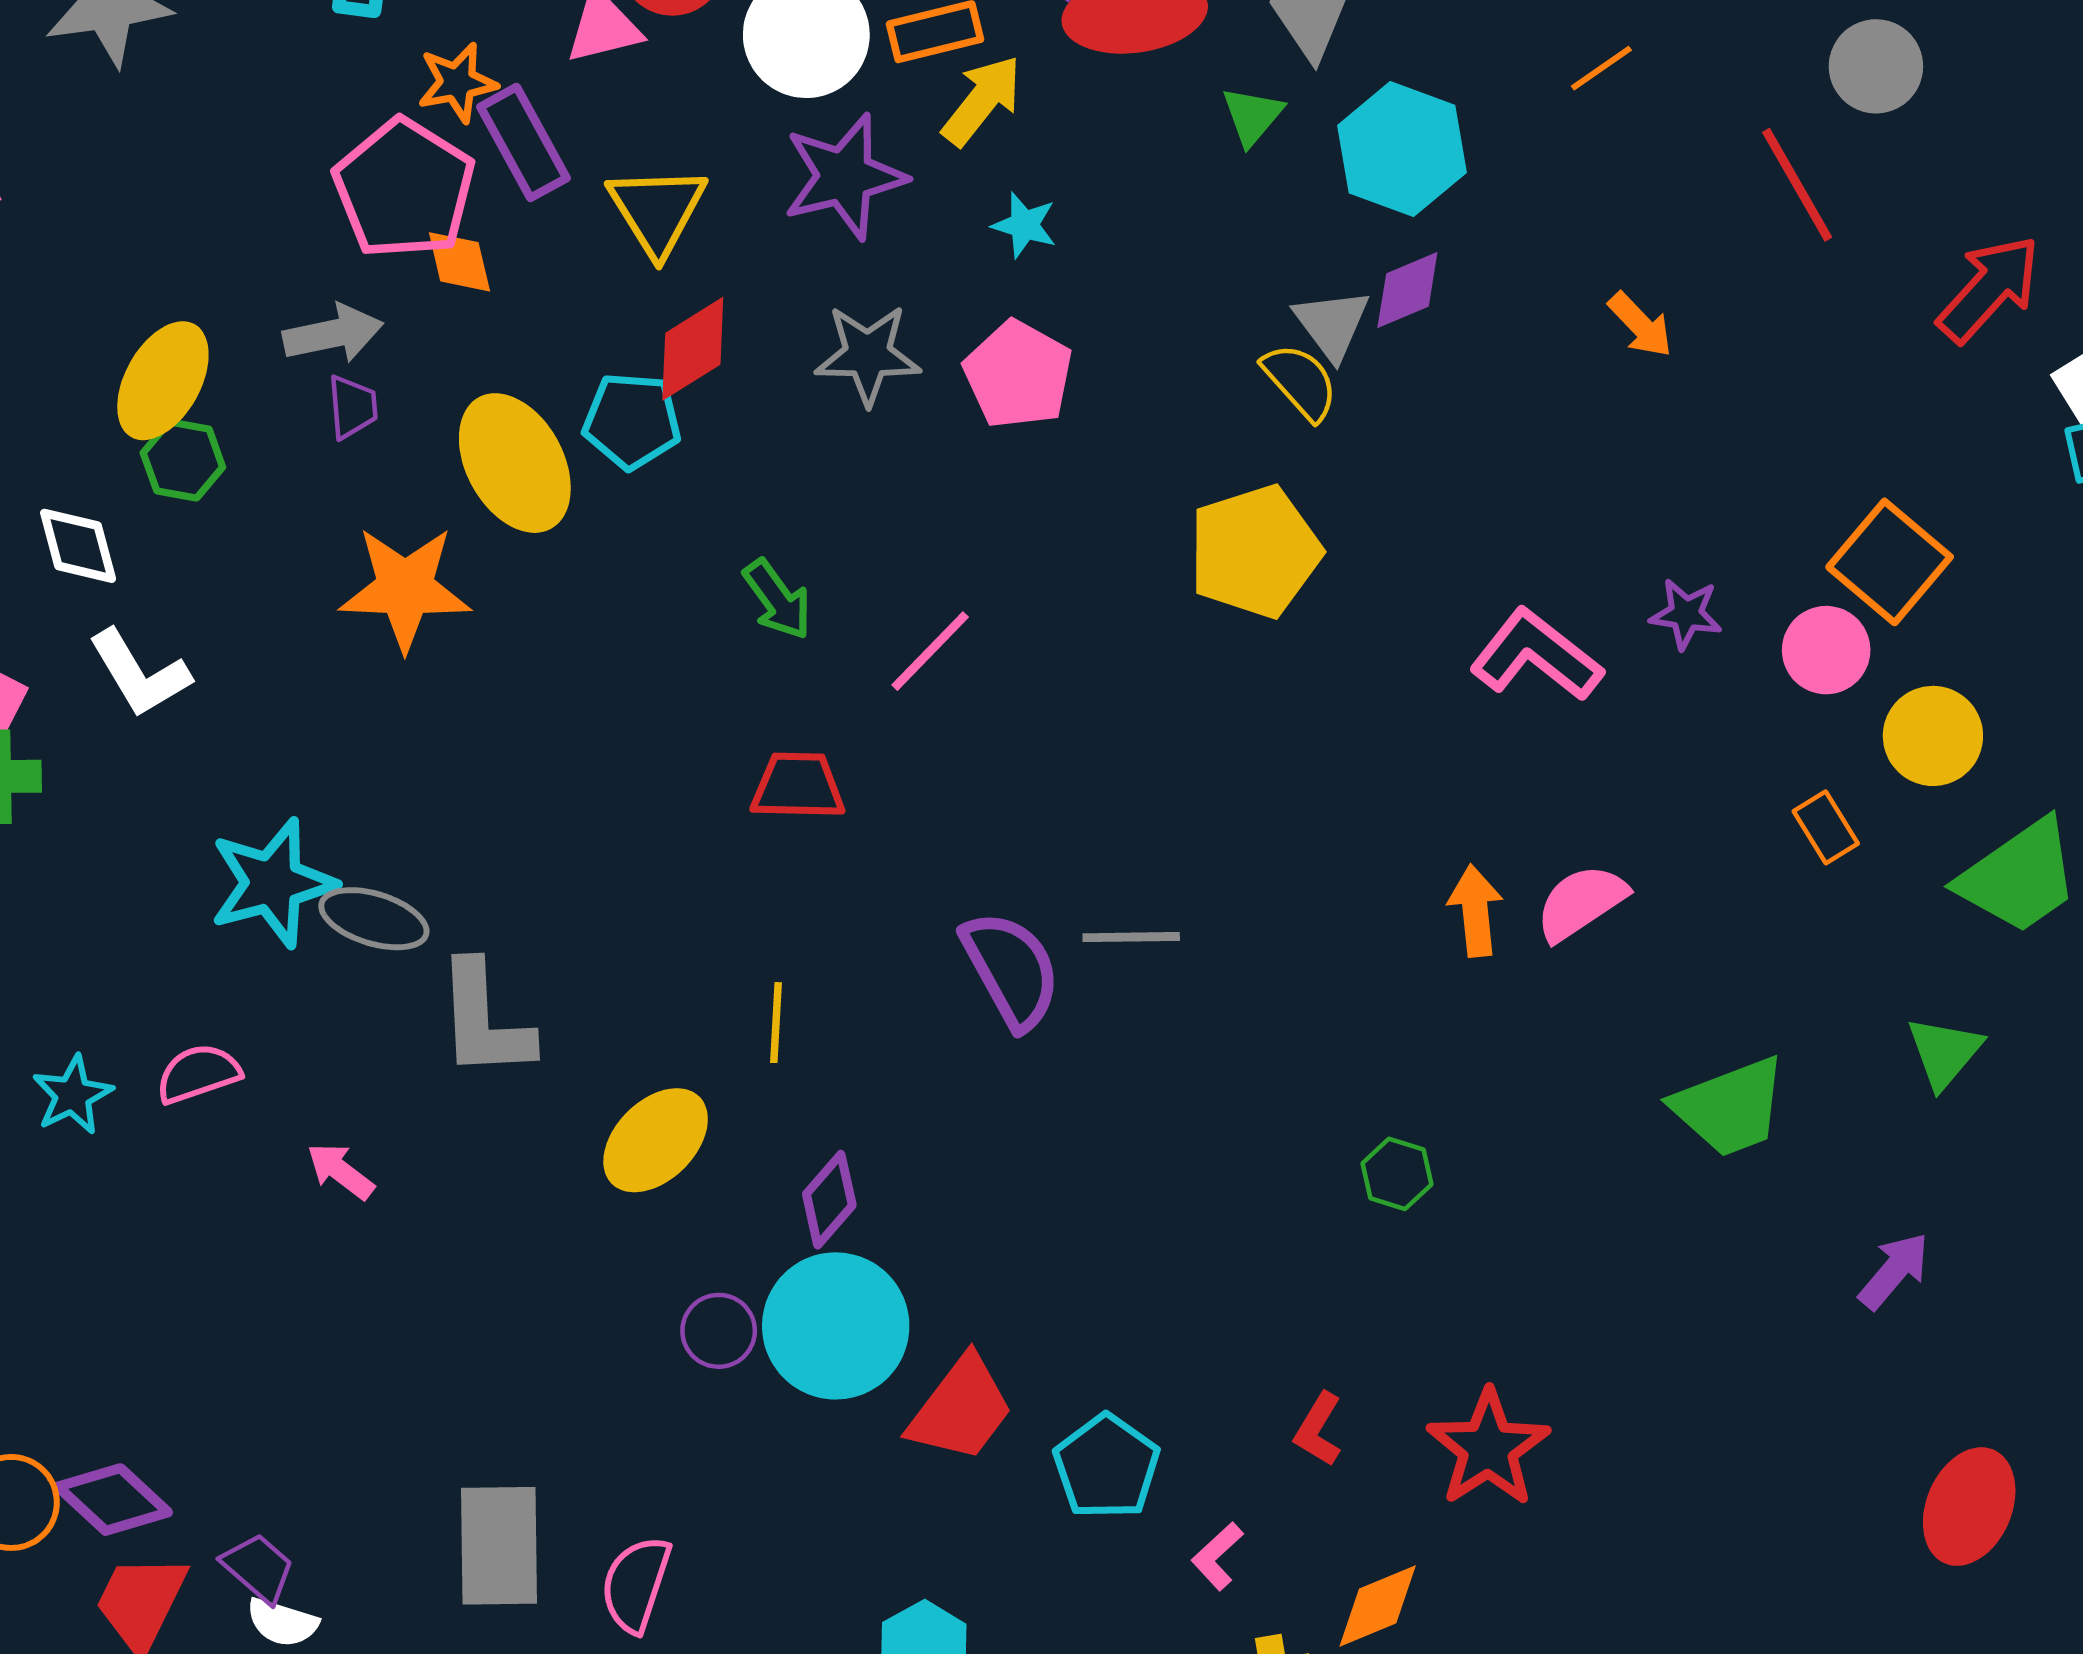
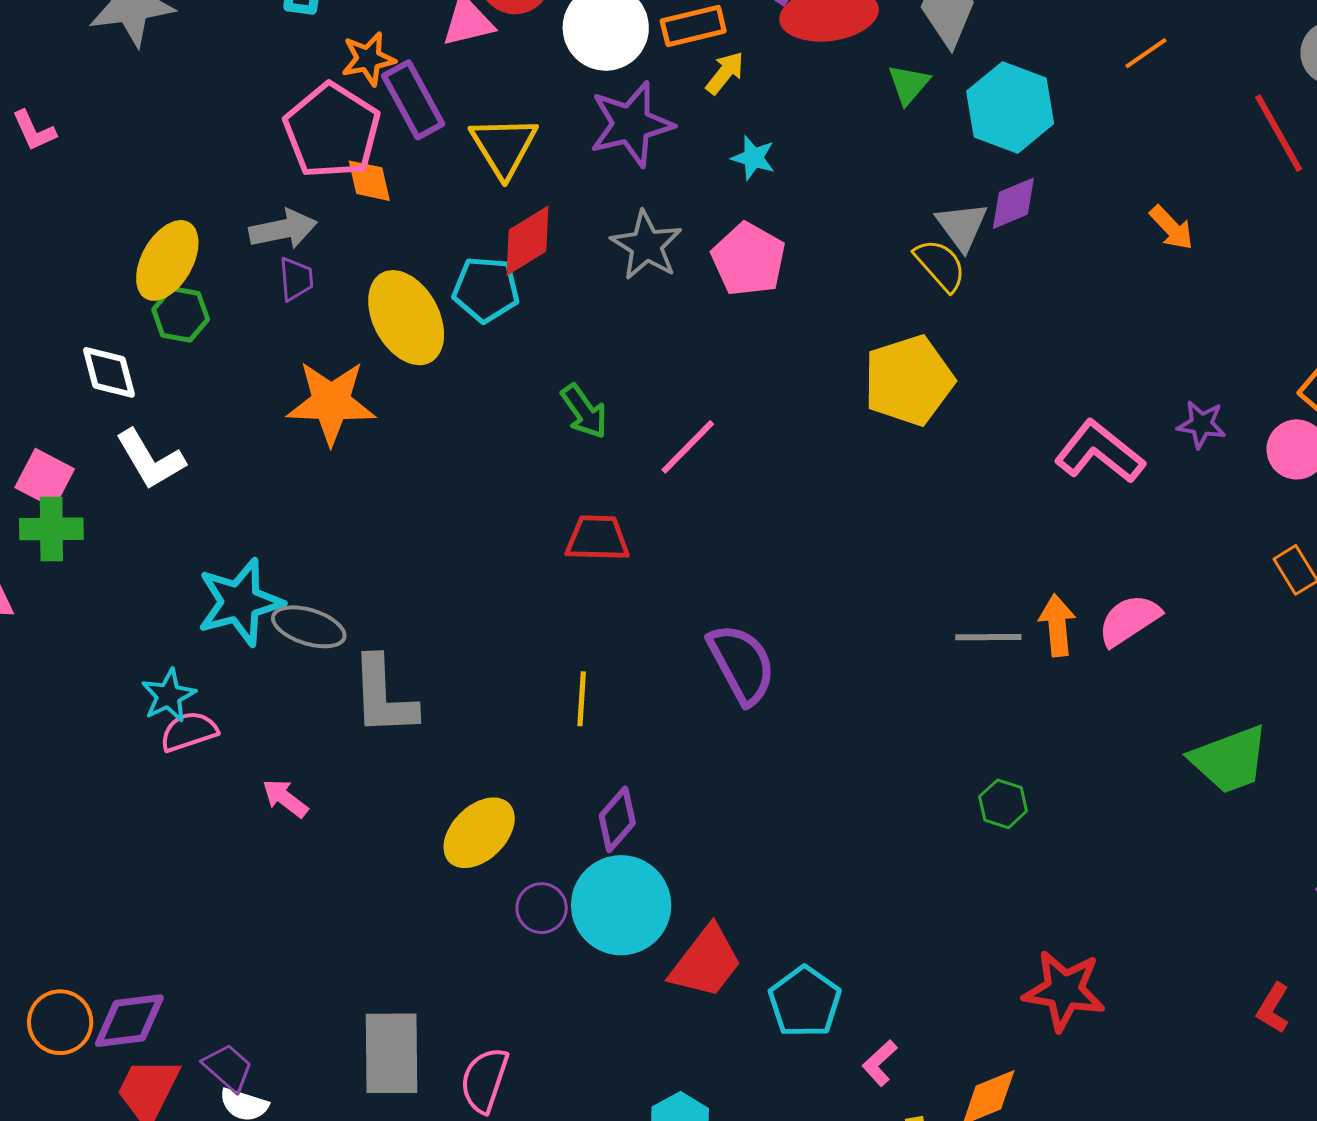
yellow arrow: (982, 100) -> (725, 73), size x0.7
gray star: (868, 355) -> (646, 245), turned 30
gray line: (1131, 937) -> (988, 637), moved
cyan star: (73, 1095) -> (169, 696), moved
yellow ellipse: (656, 1140) -> (479, 833), moved
red L-shape: (1318, 1429) -> (1273, 1008), moved
red star: (1488, 1448) -> (1064, 990), turned -30
purple diamond: (113, 1500) -> (129, 1021), turned -50

